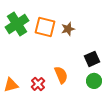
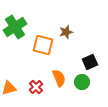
orange square: (45, 27) -> (43, 45), moved
green circle: (94, 81) -> (82, 82), moved

